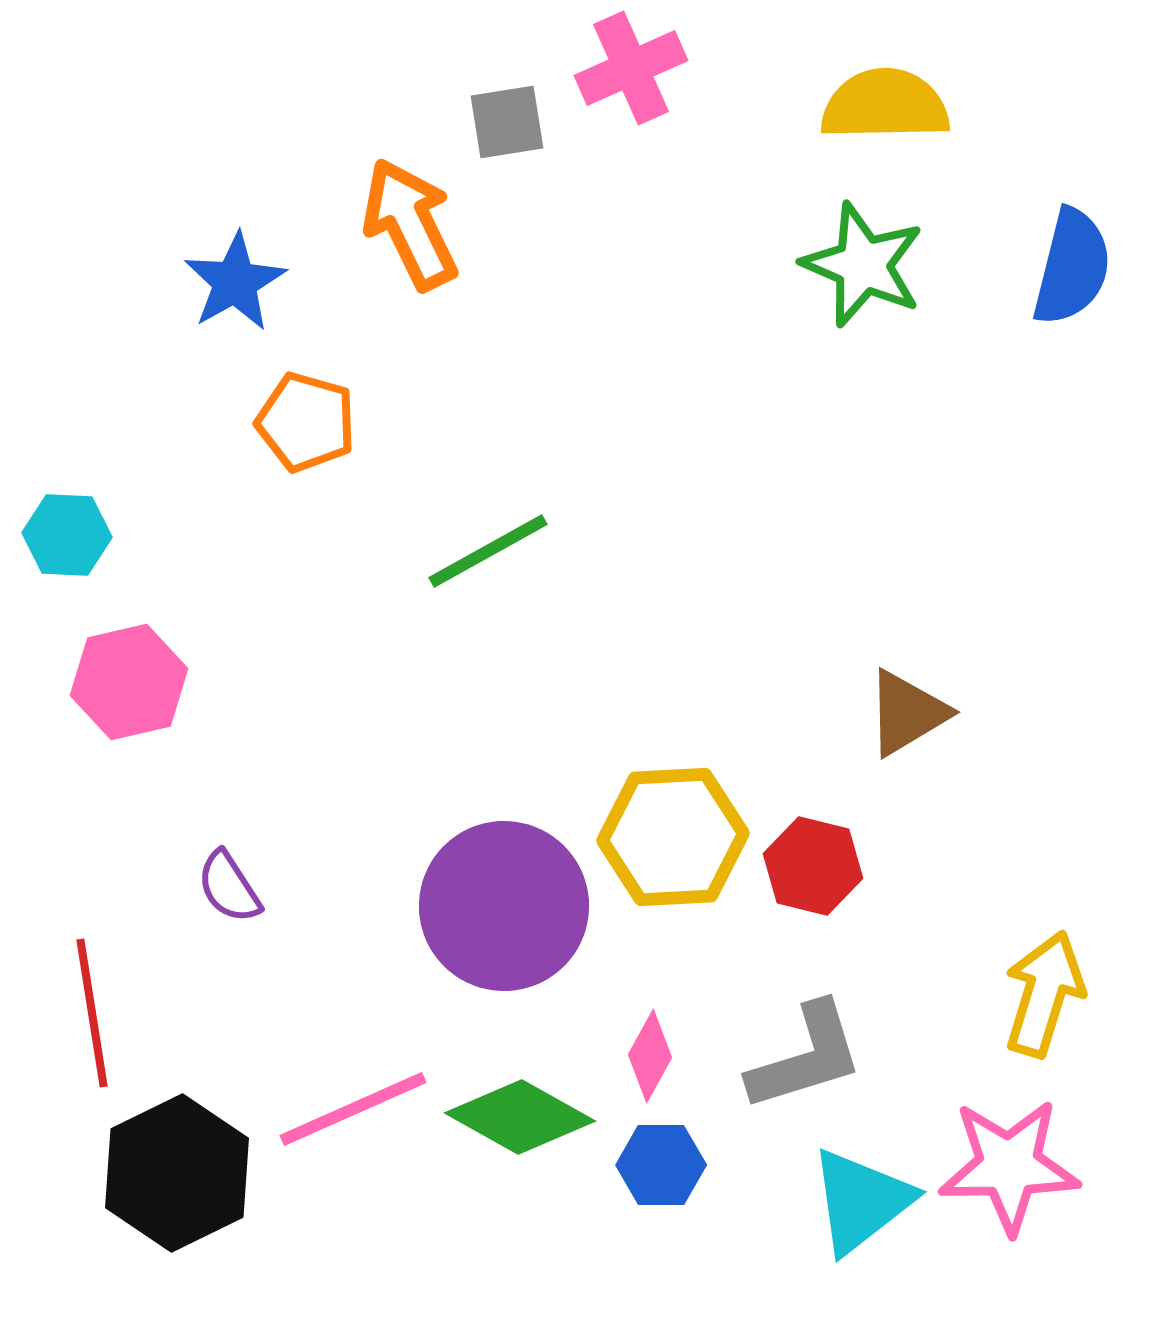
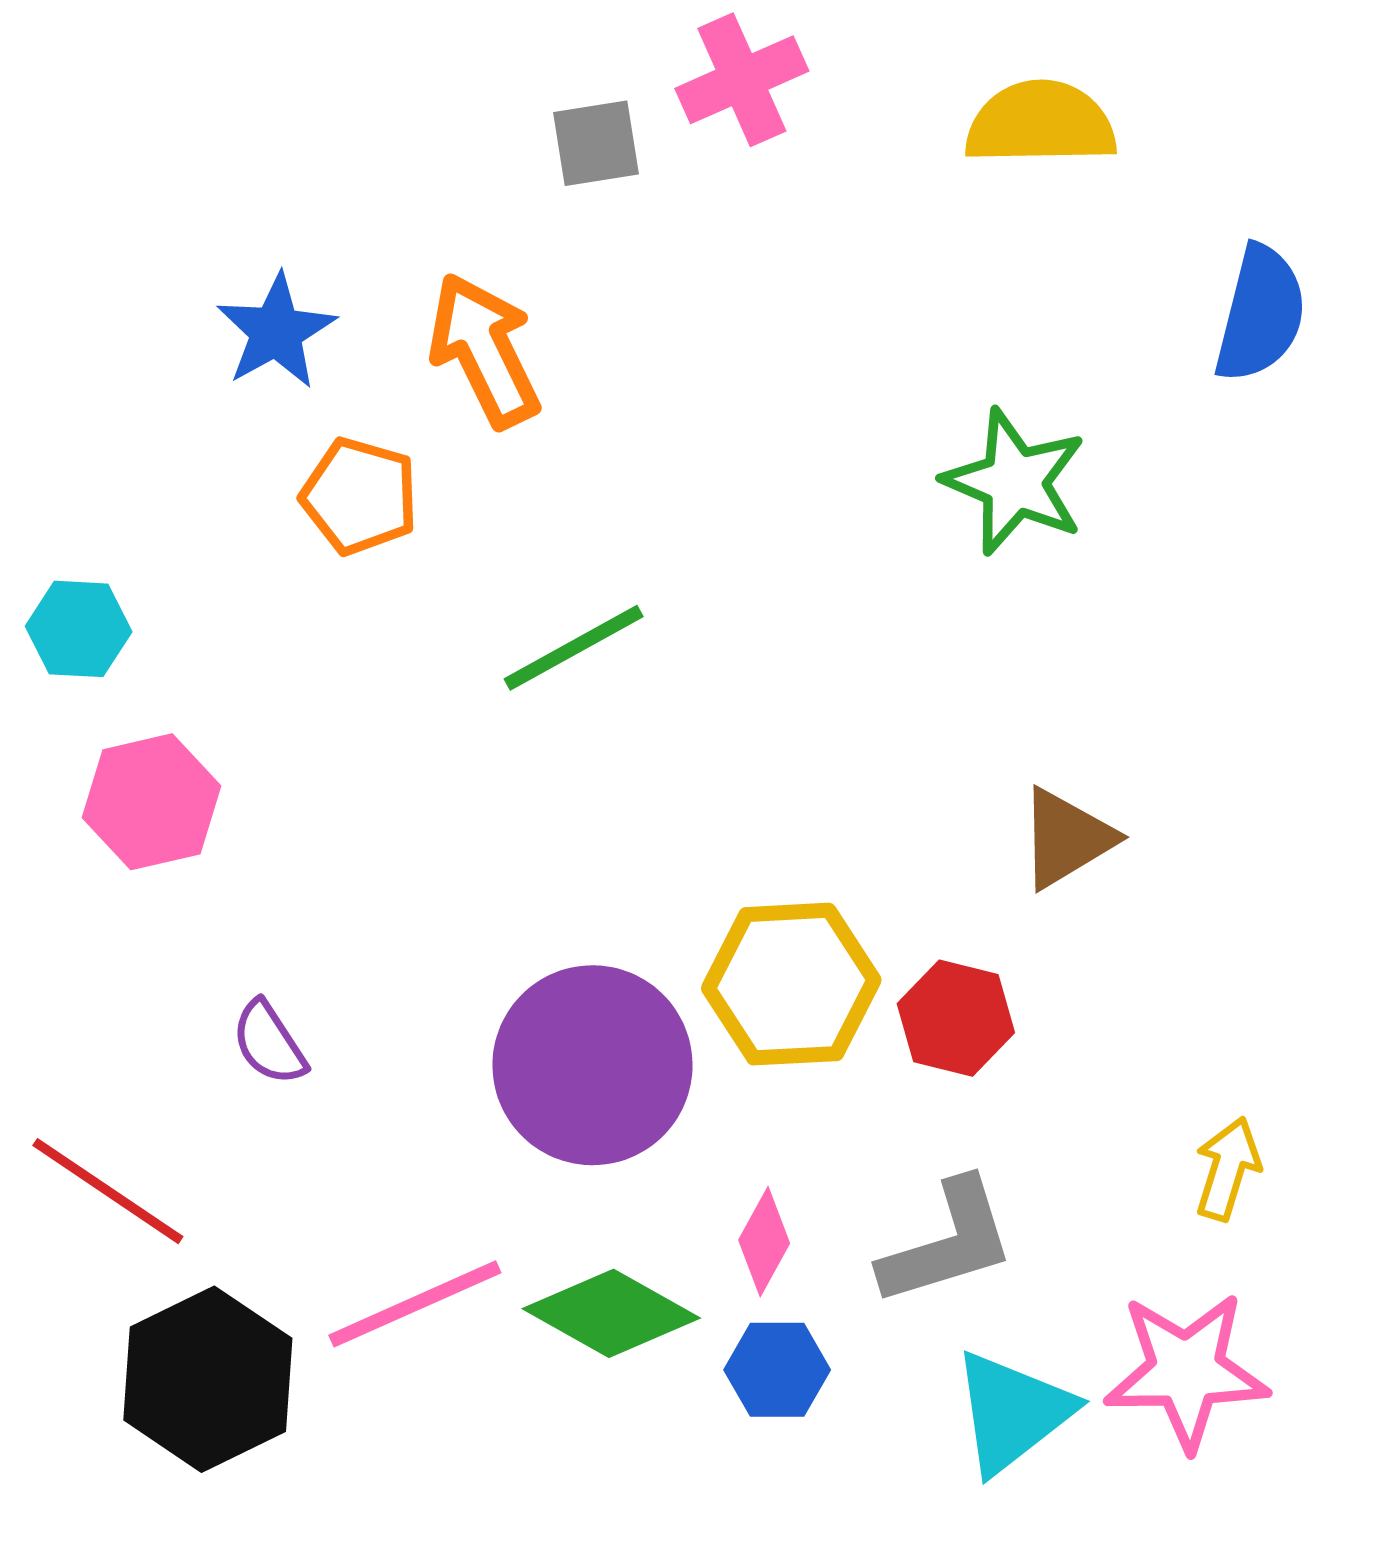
orange arrow: (410, 224) -> (484, 350), moved
green star: (863, 265) -> (1015, 482), moved
yellow arrow: (1044, 994) -> (1228, 1169), size x0.7
red line: (92, 1013) -> (108, 1191), turned -47

